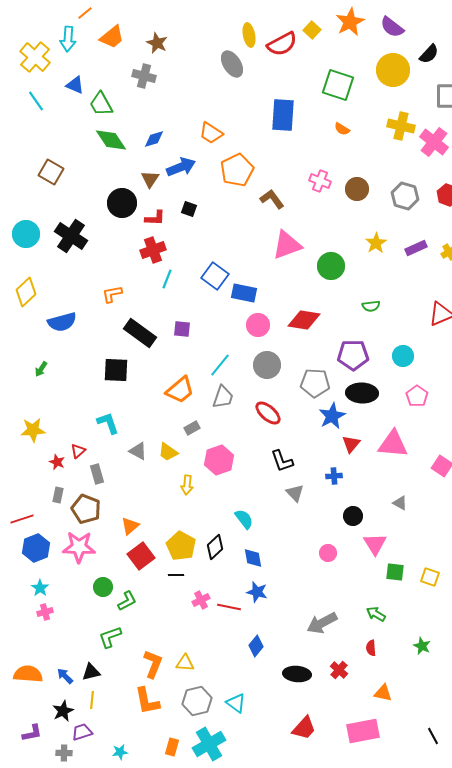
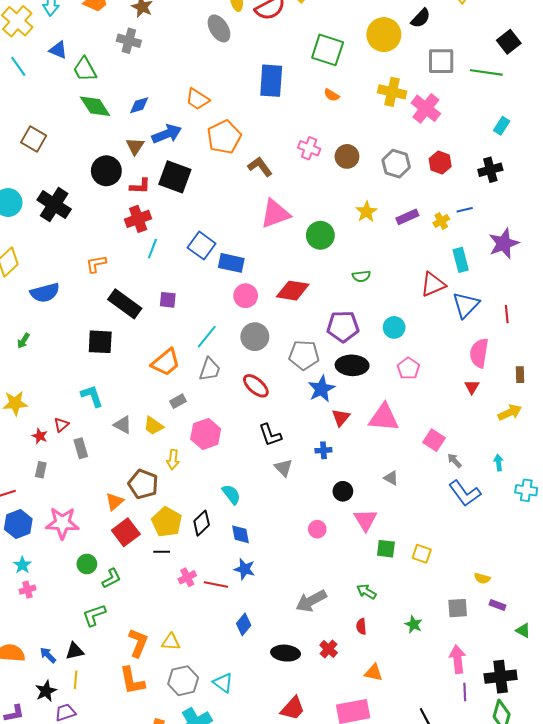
black square: (189, 209) -> (175, 177), size x2.0
brown pentagon: (86, 509) -> (143, 484), moved

